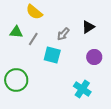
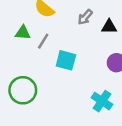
black triangle: (88, 27) -> (109, 27), turned 32
gray arrow: (63, 34) -> (85, 17), moved

